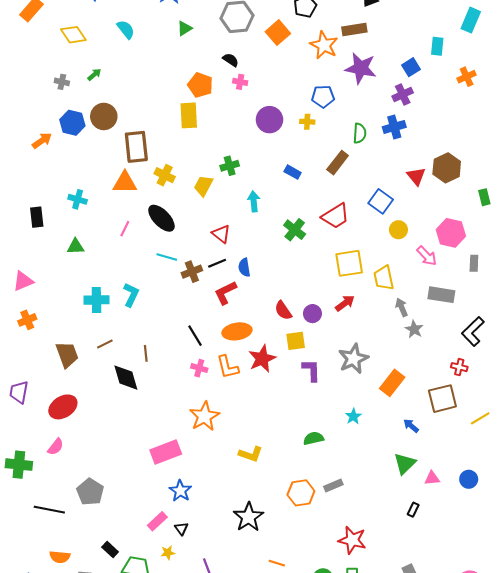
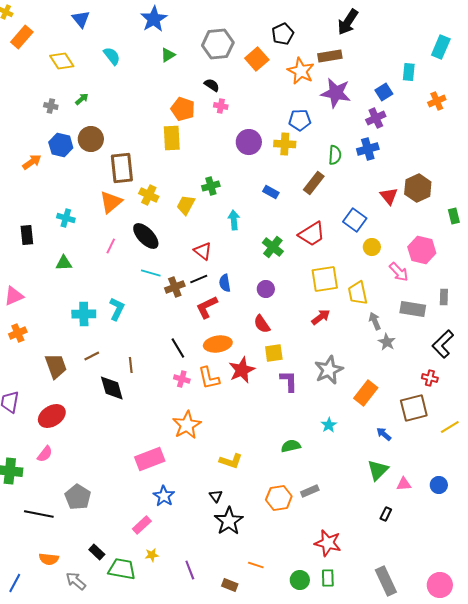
yellow cross: (307, 122) -> (285, 144), size x1.5
orange triangle: (125, 183) -> (111, 202), turned -40
gray rectangle: (474, 263) -> (444, 297), moved
purple circle: (312, 314) -> (266, 289), moved
black triangle: (181, 529) -> (216, 496), moved

